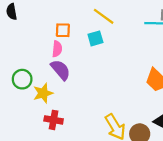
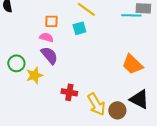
pink semicircle: (57, 49) -> (46, 37), turned -80
red cross: (54, 120) -> (69, 92), moved

